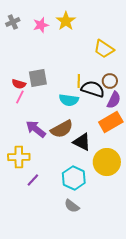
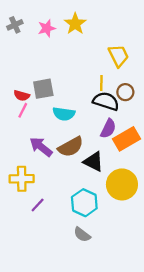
yellow trapezoid: (104, 49) -> (119, 56), turned -150
yellow line: (79, 81) -> (101, 83), moved
cyan semicircle: (69, 100) -> (64, 114), moved
purple semicircle: (114, 100) -> (108, 129), moved

